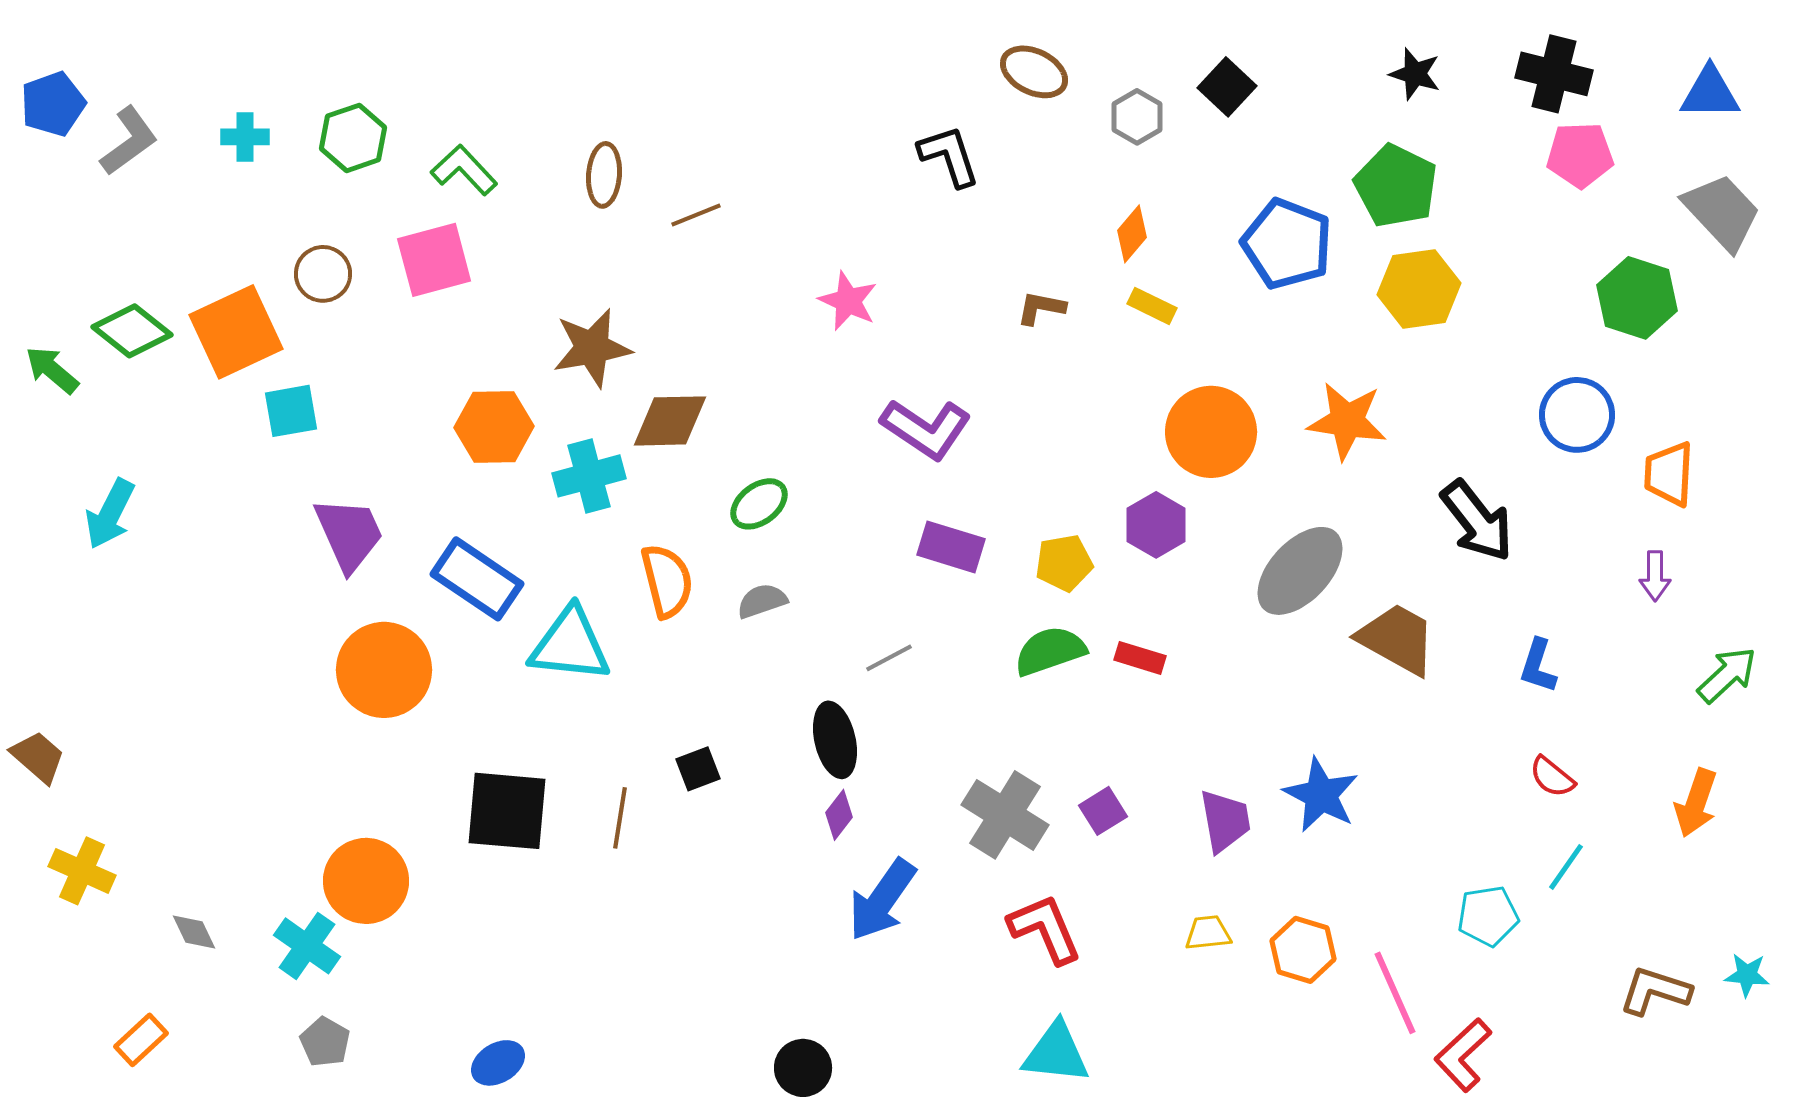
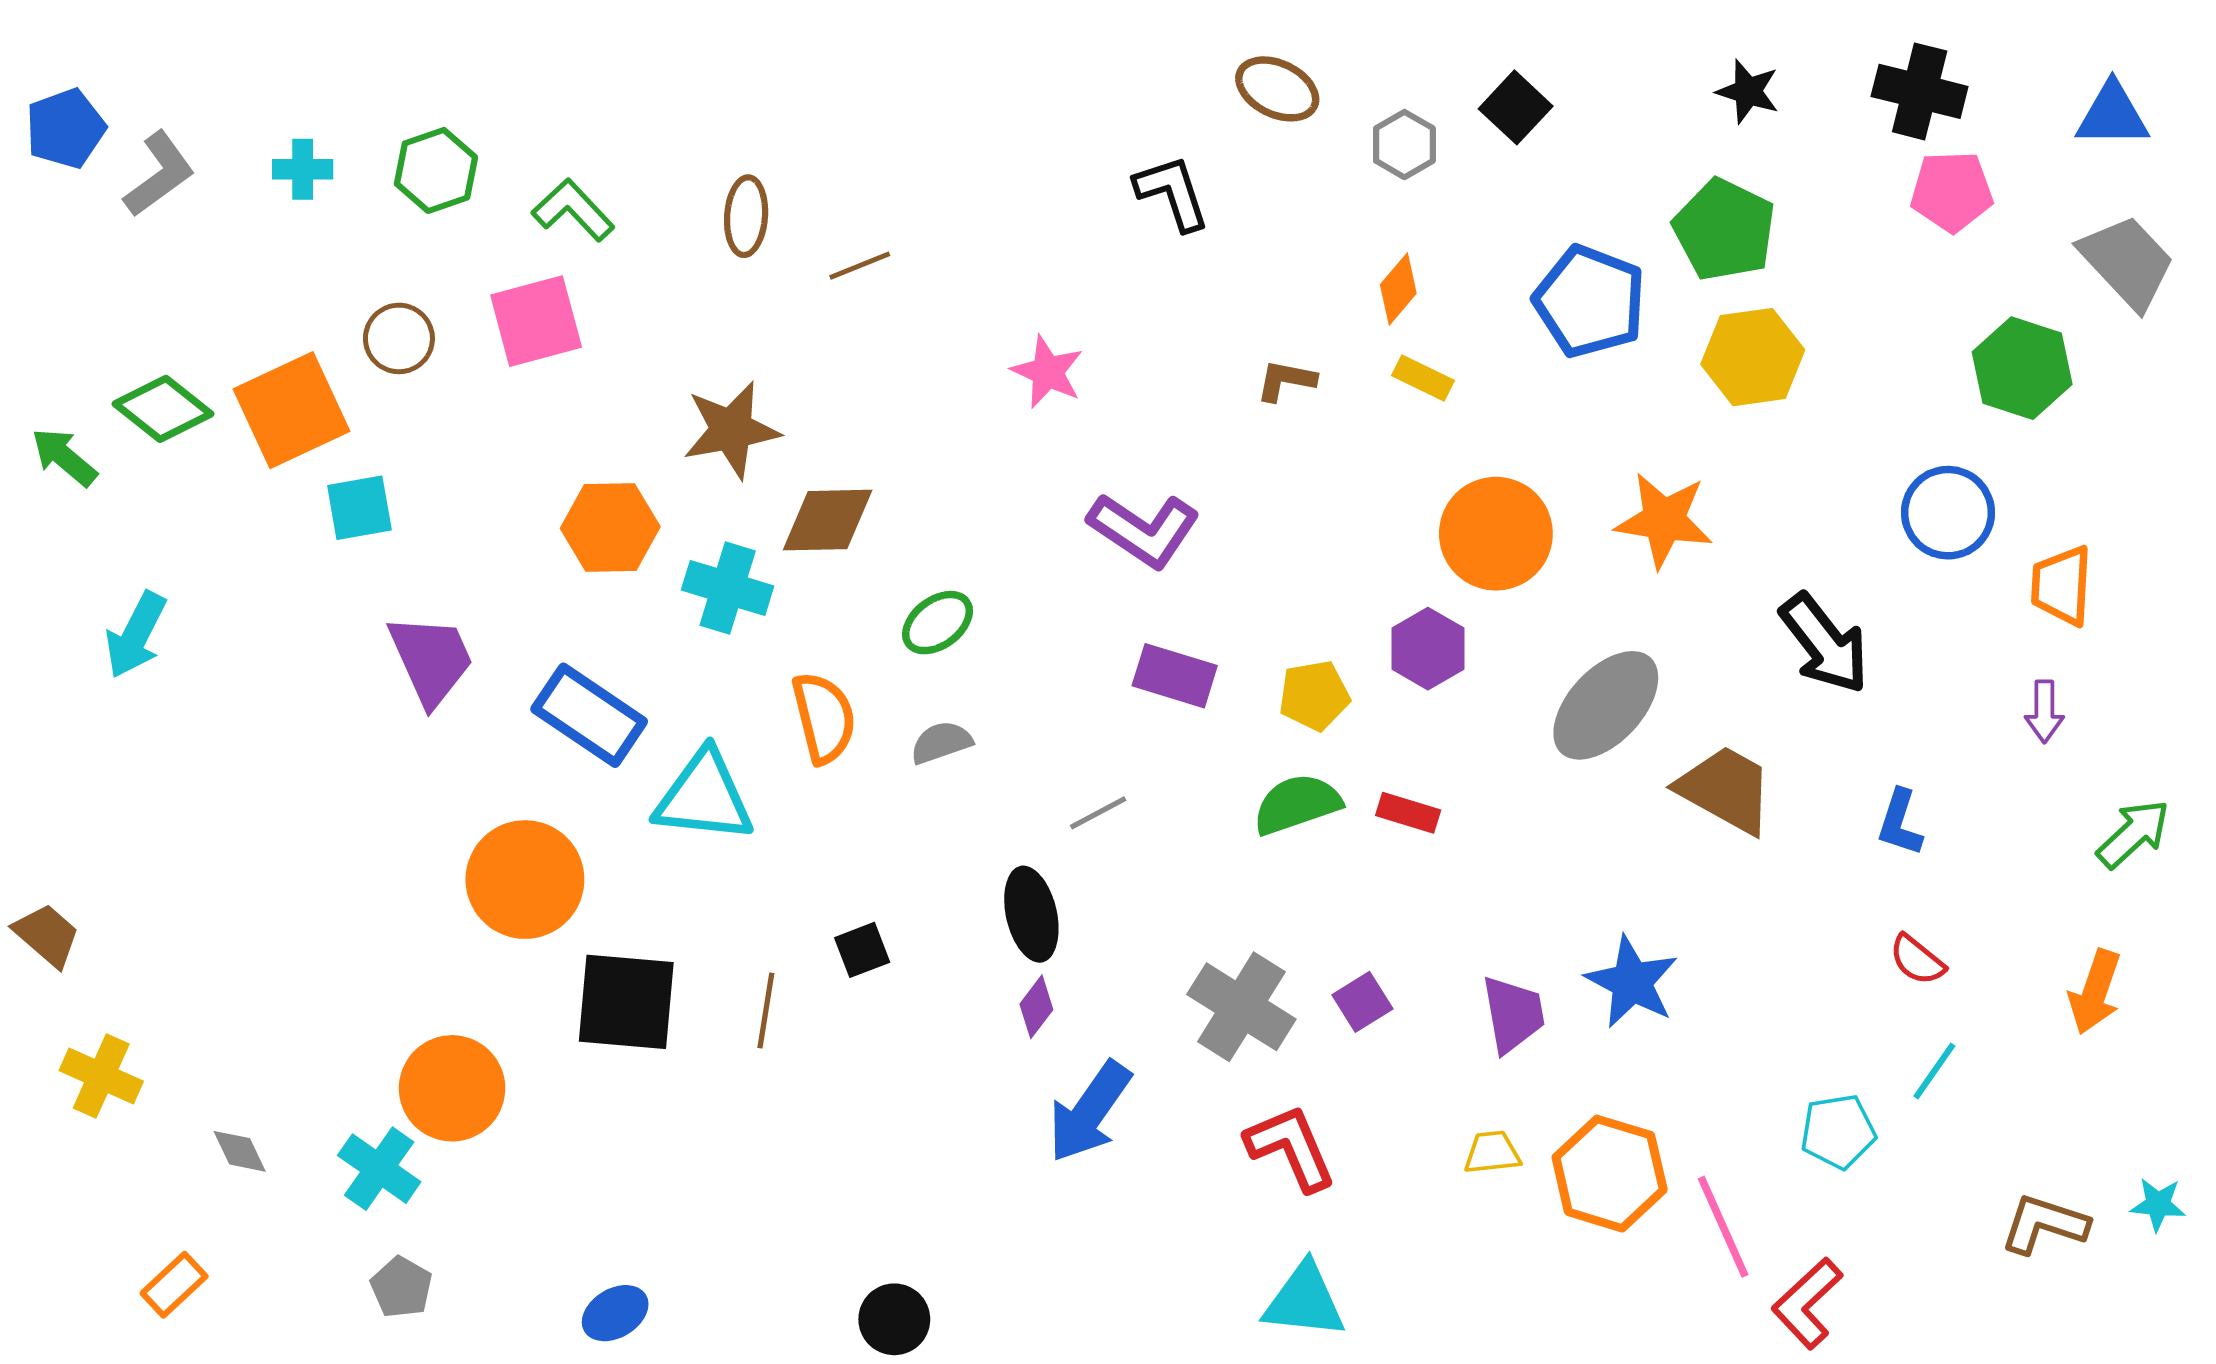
cyan cross: (589, 476) -> (728, 588), turned 32
orange circle: (384, 670) -> (525, 880), moved
orange hexagon: (1303, 950) -> (1610, 1174), size x1.4
black circle: (803, 1068) -> (894, 1319), moved

